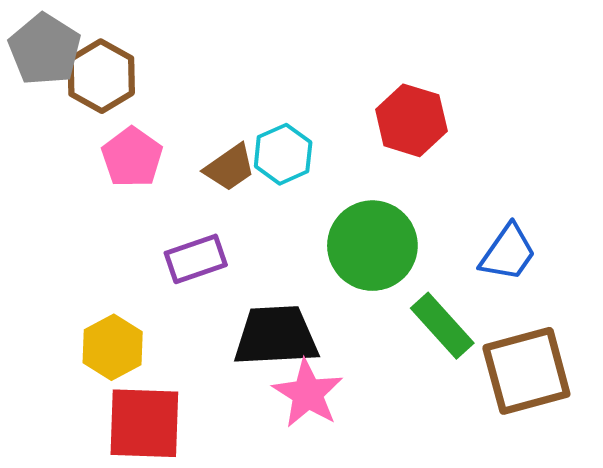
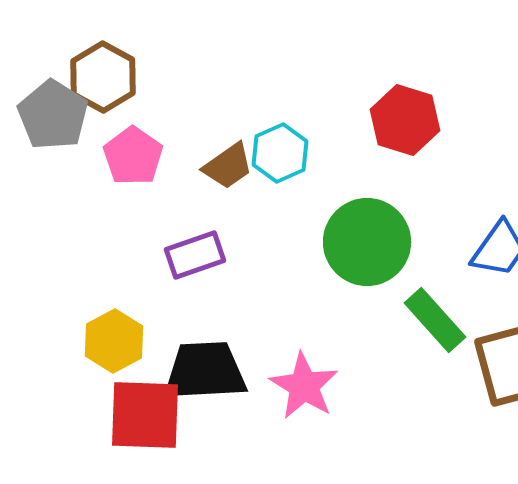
gray pentagon: (45, 49) -> (53, 115), moved
black trapezoid: (276, 336) -> (205, 371), moved

